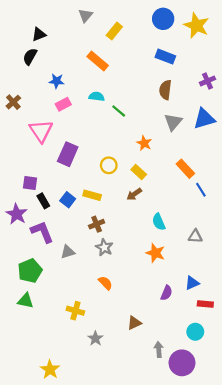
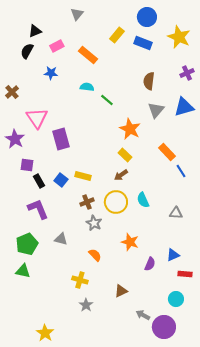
yellow star: (196, 25) -> (179, 37), moved
yellow rectangle: (114, 31) -> (117, 35), moved
blue rectangle: (165, 57) -> (143, 43), moved
pink rectangle: (63, 104) -> (57, 46), moved
orange star: (144, 143) -> (130, 129), size x1.5
purple rectangle: (68, 154) -> (61, 139), turned -40
yellow circle: (109, 165) -> (116, 202), moved, size x1.5
purple star: (17, 214) -> (15, 139), moved
gray triangle: (68, 252) -> (61, 239), moved, turned 32
orange star: (155, 253) -> (130, 242), moved
yellow cross: (75, 311) -> (80, 280), moved
gray arrow: (159, 350) -> (143, 315), turned -56

